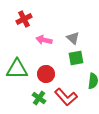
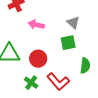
gray triangle: (73, 38) -> (73, 23), moved

